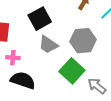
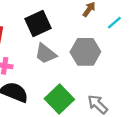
green square: (72, 71) -> (59, 99), moved

